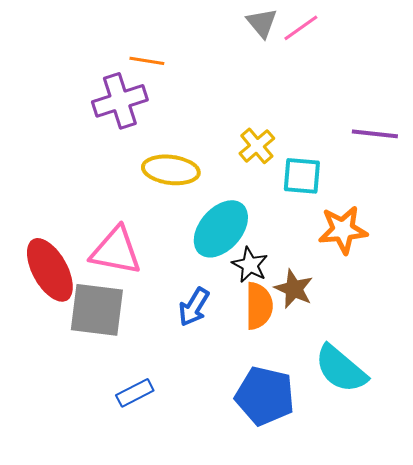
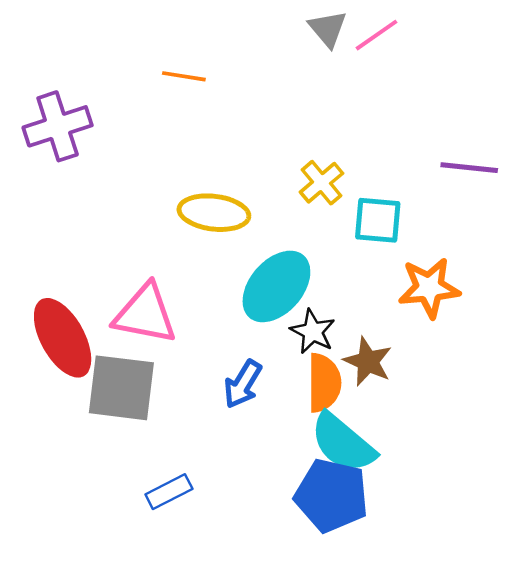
purple cross: (120, 101) -> (58, 126), moved
cyan semicircle: (341, 369) -> (343, 443), moved

